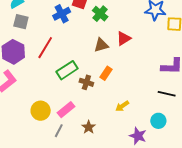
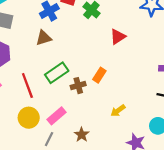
brown triangle: (101, 45) -> (44, 38), moved
red line: (45, 48) -> (27, 85), moved, turned -50
brown cross: (86, 82) -> (78, 86), turned -32

